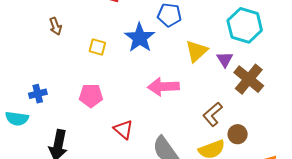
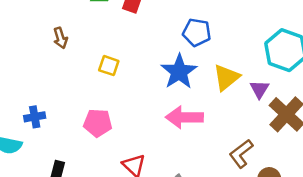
blue star: (140, 38) -> (179, 72), moved

